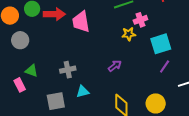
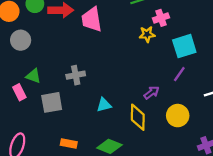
purple arrow: (115, 66) -> (152, 93), moved
purple line: (165, 66) -> (179, 74), moved
cyan triangle: (83, 92) -> (104, 105), moved
gray square: (56, 101) -> (52, 102), moved

